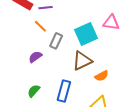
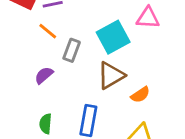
green semicircle: (34, 91) -> (46, 124), turned -32

